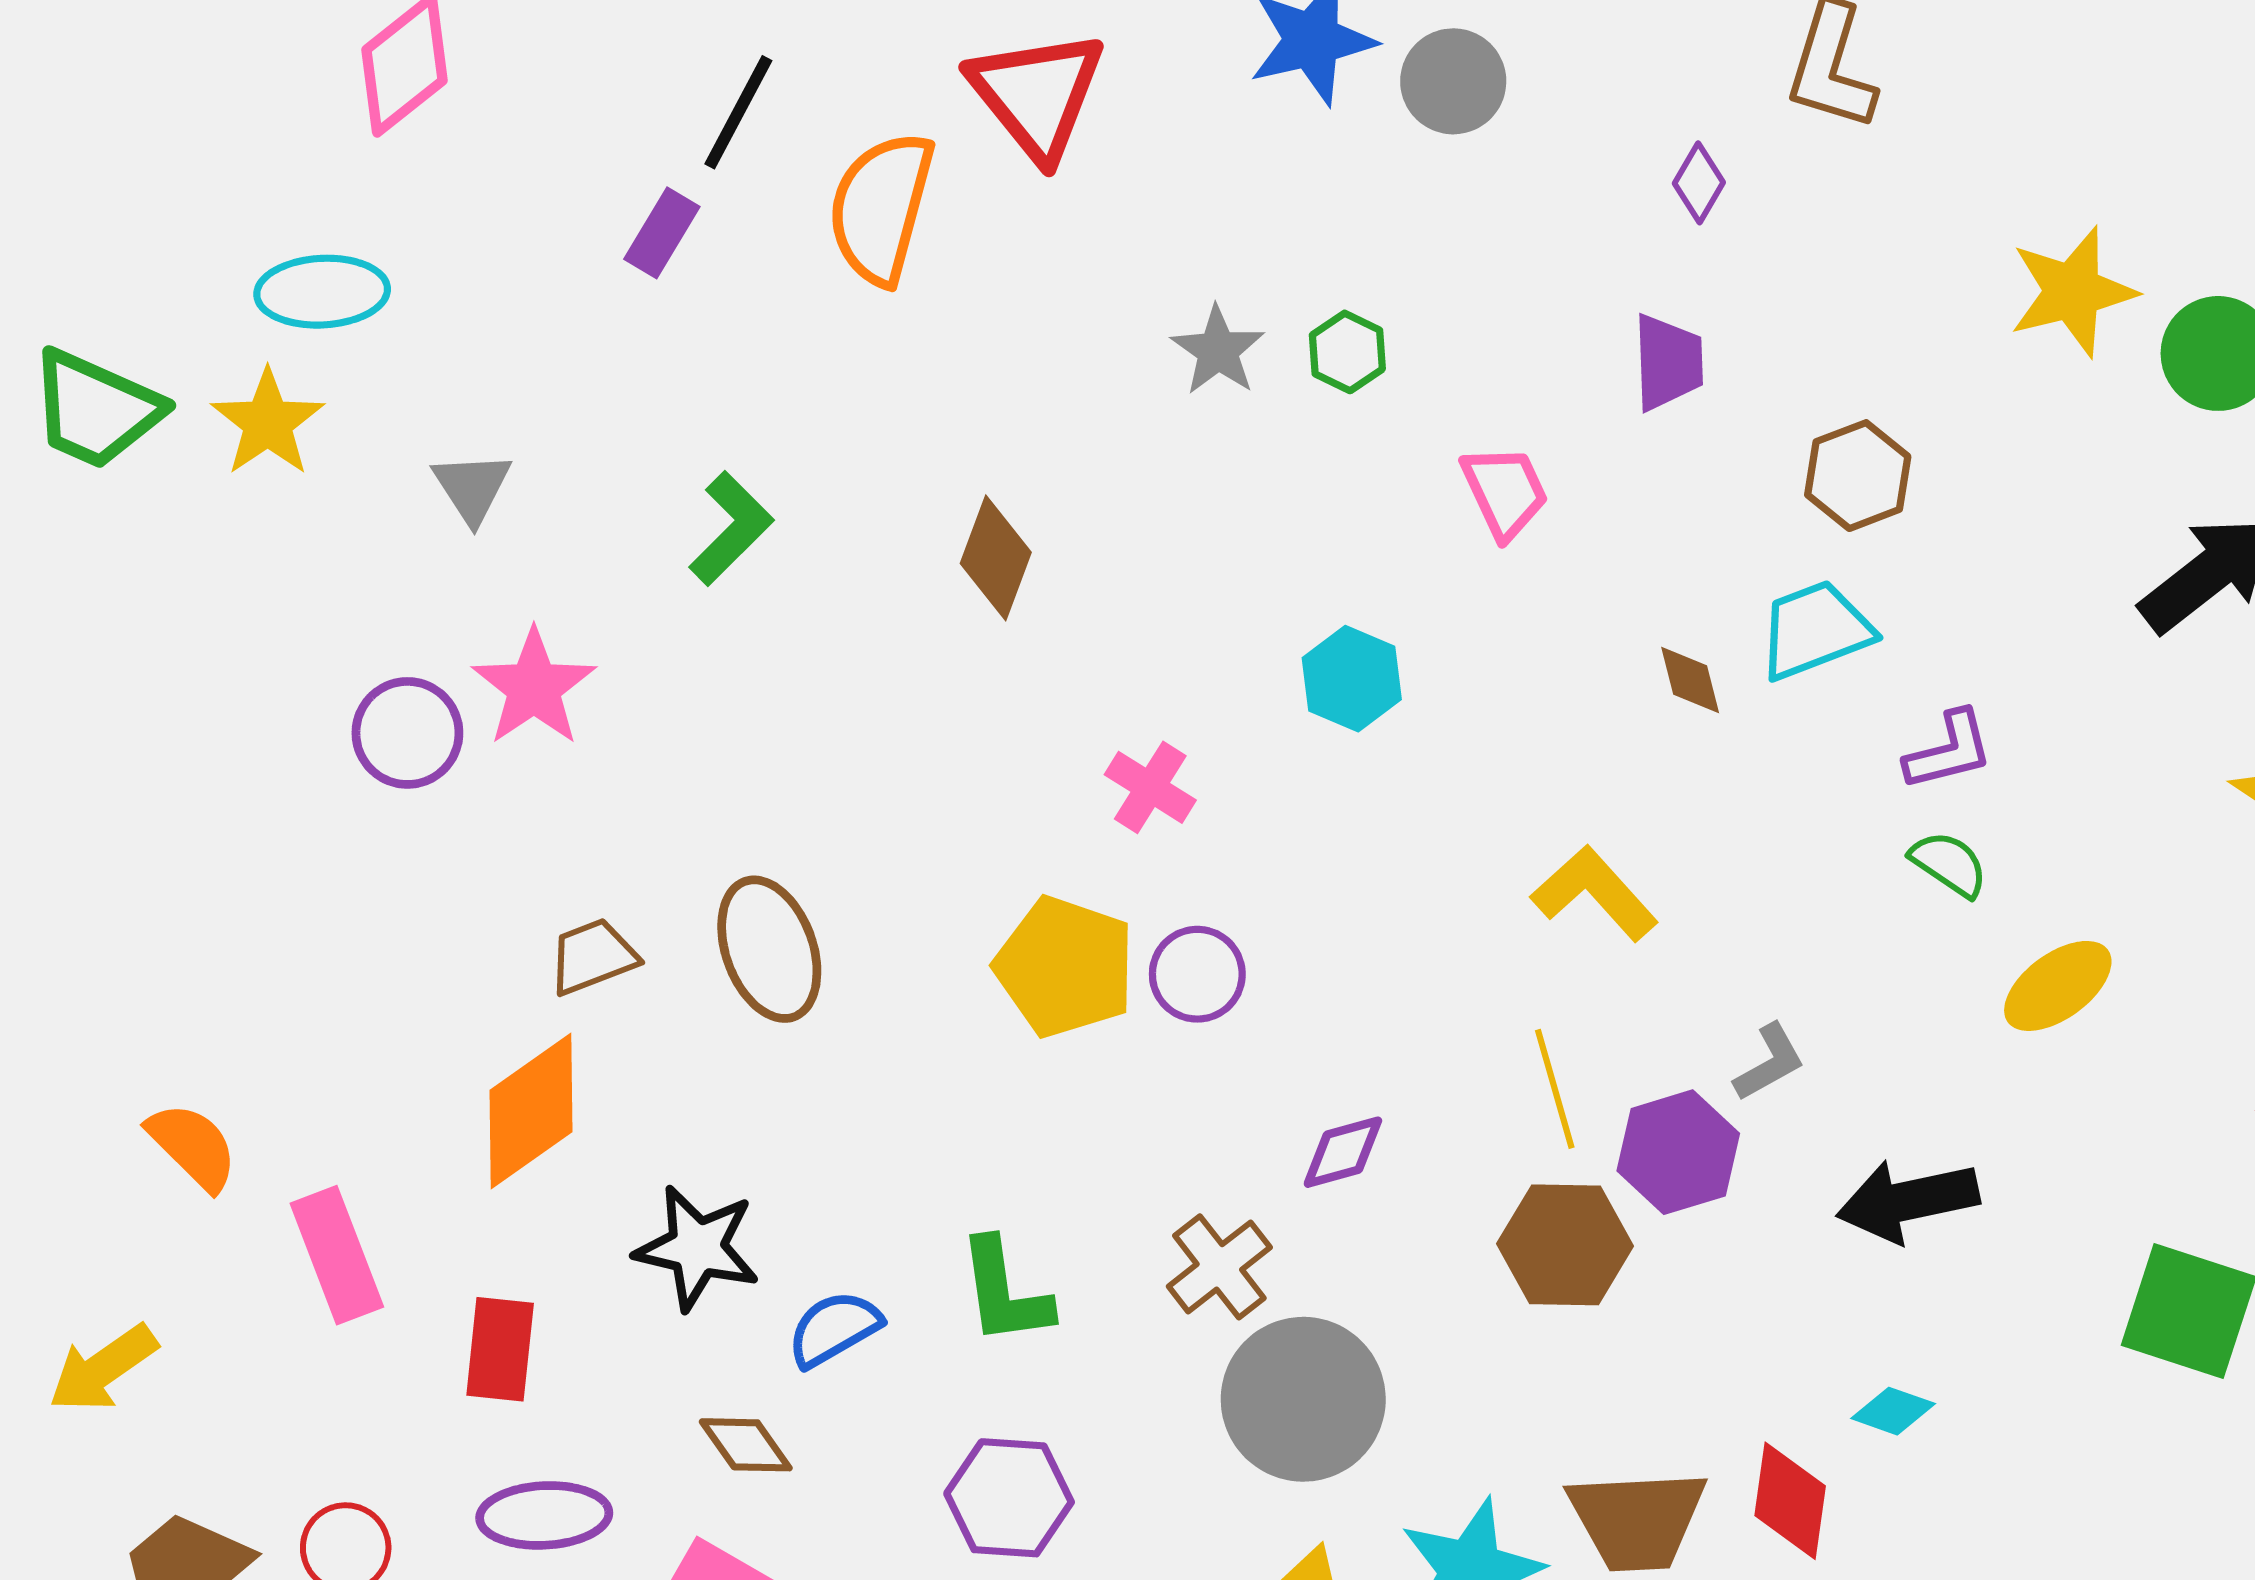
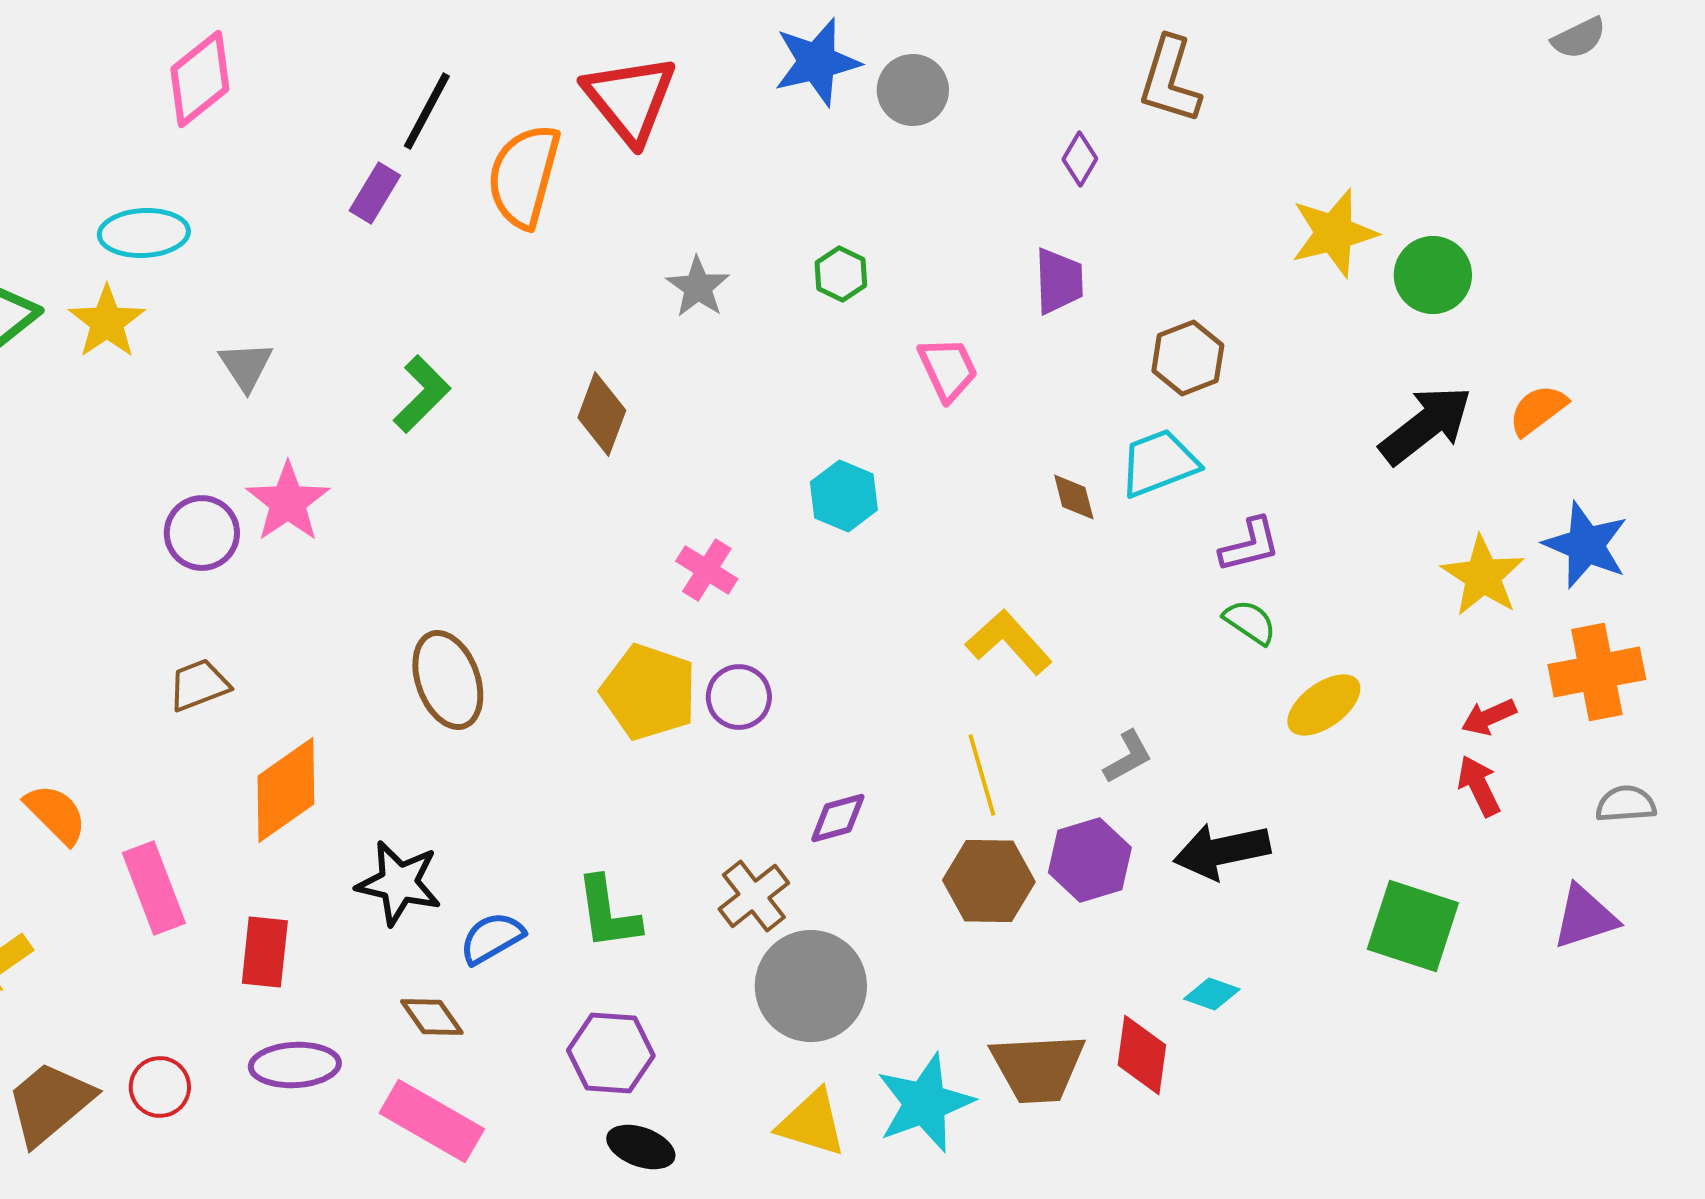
gray star: (1218, 351) -> (698, 287), moved
brown trapezoid: (593, 957) -> (199, 685), moved
purple hexagon: (1678, 1152) -> (1090, 860), moved

